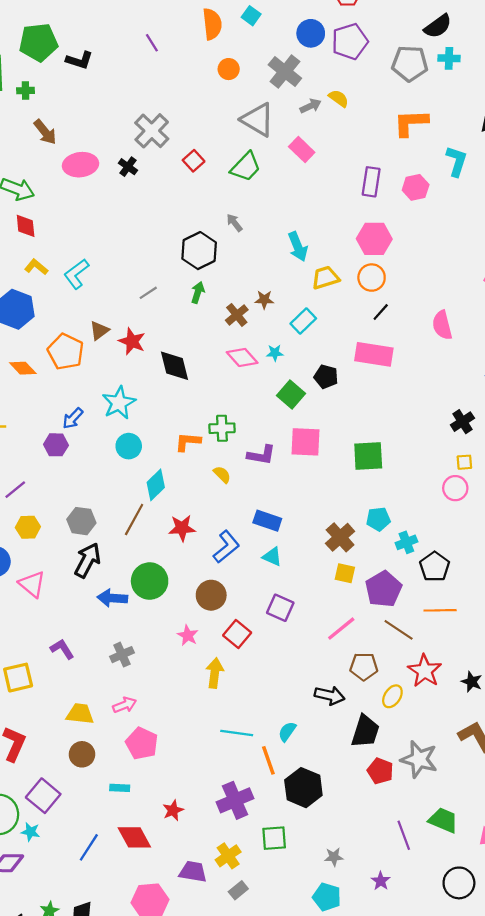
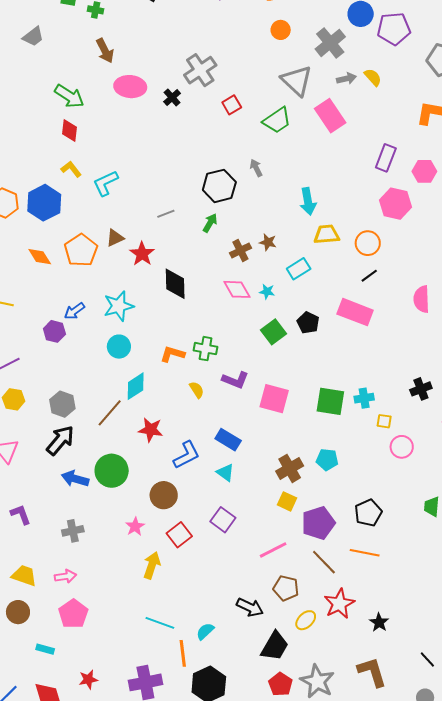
pink rectangle: (302, 150) -> (330, 116), size x1.4
pink hexagon: (374, 239) -> (396, 204), moved
pink square: (306, 442) -> (274, 399), moved
yellow square: (464, 462) -> (384, 421), moved
cyan cross: (406, 542) -> (364, 398), moved

